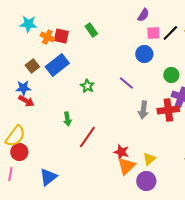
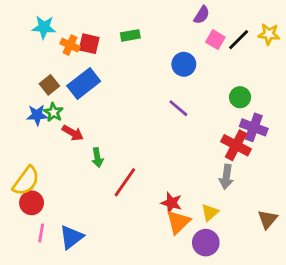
green rectangle: (91, 30) -> (130, 35), turned -64
pink square: (153, 33) -> (215, 40), turned 32
blue circle: (144, 54) -> (184, 64), moved
green star: (87, 86) -> (53, 112), moved
red arrow: (26, 101) -> (73, 133), moved
gray arrow: (143, 110) -> (226, 177), moved
red cross: (168, 110) -> (236, 145), turned 35
pink line: (10, 174) -> (41, 233), moved

